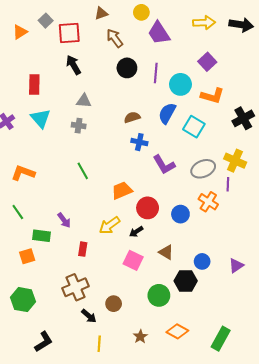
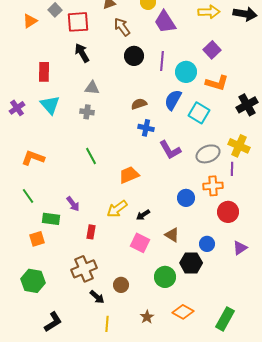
orange cross: (208, 202) -> (213, 186), turned -36
red circle: (148, 208) -> (228, 212), moved

